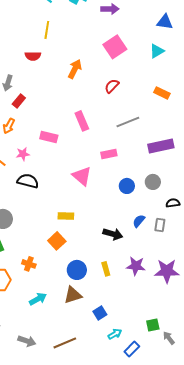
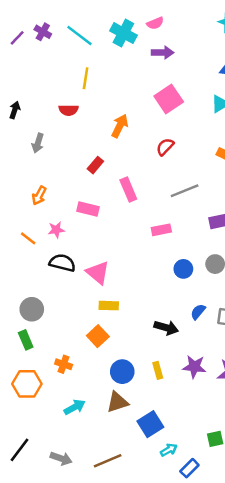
red rectangle: (19, 101) -> (95, 165), moved
pink triangle: (82, 176) -> (98, 273), moved
blue square: (100, 313) -> (150, 424), size x1.5

